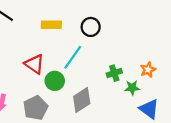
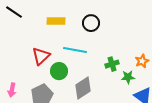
cyan line: (73, 57) -> (75, 50), turned 65
red triangle: (34, 64) -> (41, 56), turned 42

